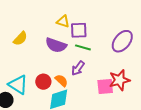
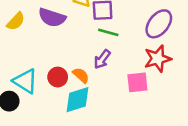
yellow semicircle: (20, 39) -> (16, 21), moved
purple semicircle: (56, 45) -> (52, 18), moved
red star: (119, 80) -> (158, 59), moved

